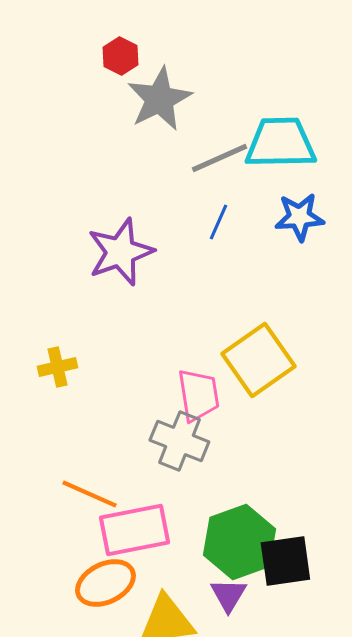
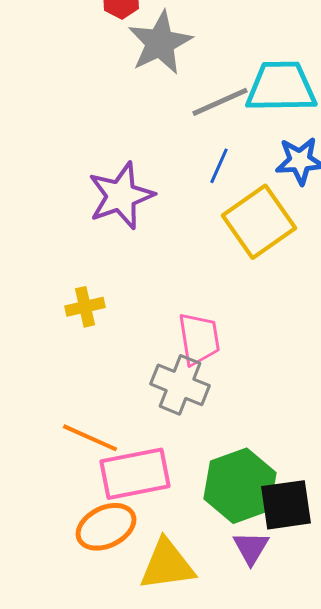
yellow square: (258, 360) -> (259, 222), moved
yellow cross: (57, 367) -> (85, 307), moved
purple triangle: (228, 595) -> (251, 548), moved

